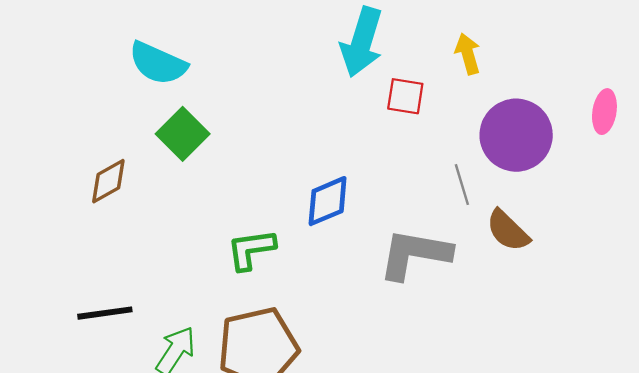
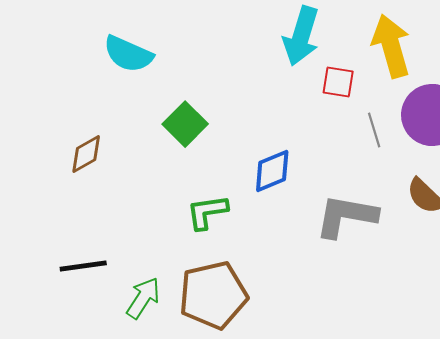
yellow arrow: (468, 54) -> (391, 46), size x1.8
green square: (183, 134) -> (185, 124), moved
gray line: (462, 185) -> (374, 130), moved

